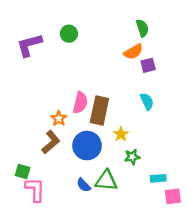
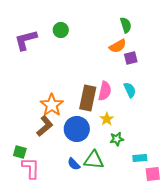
pink semicircle: (80, 103) -> (105, 91), moved
orange star: (59, 118) -> (52, 105), size x1.6

